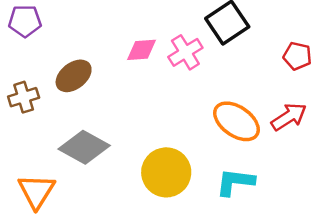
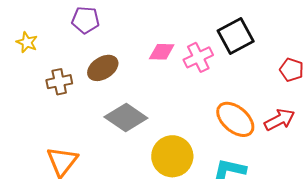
purple pentagon: (25, 21) -> (85, 20), moved
gray diamond: (84, 147) -> (126, 118), moved

